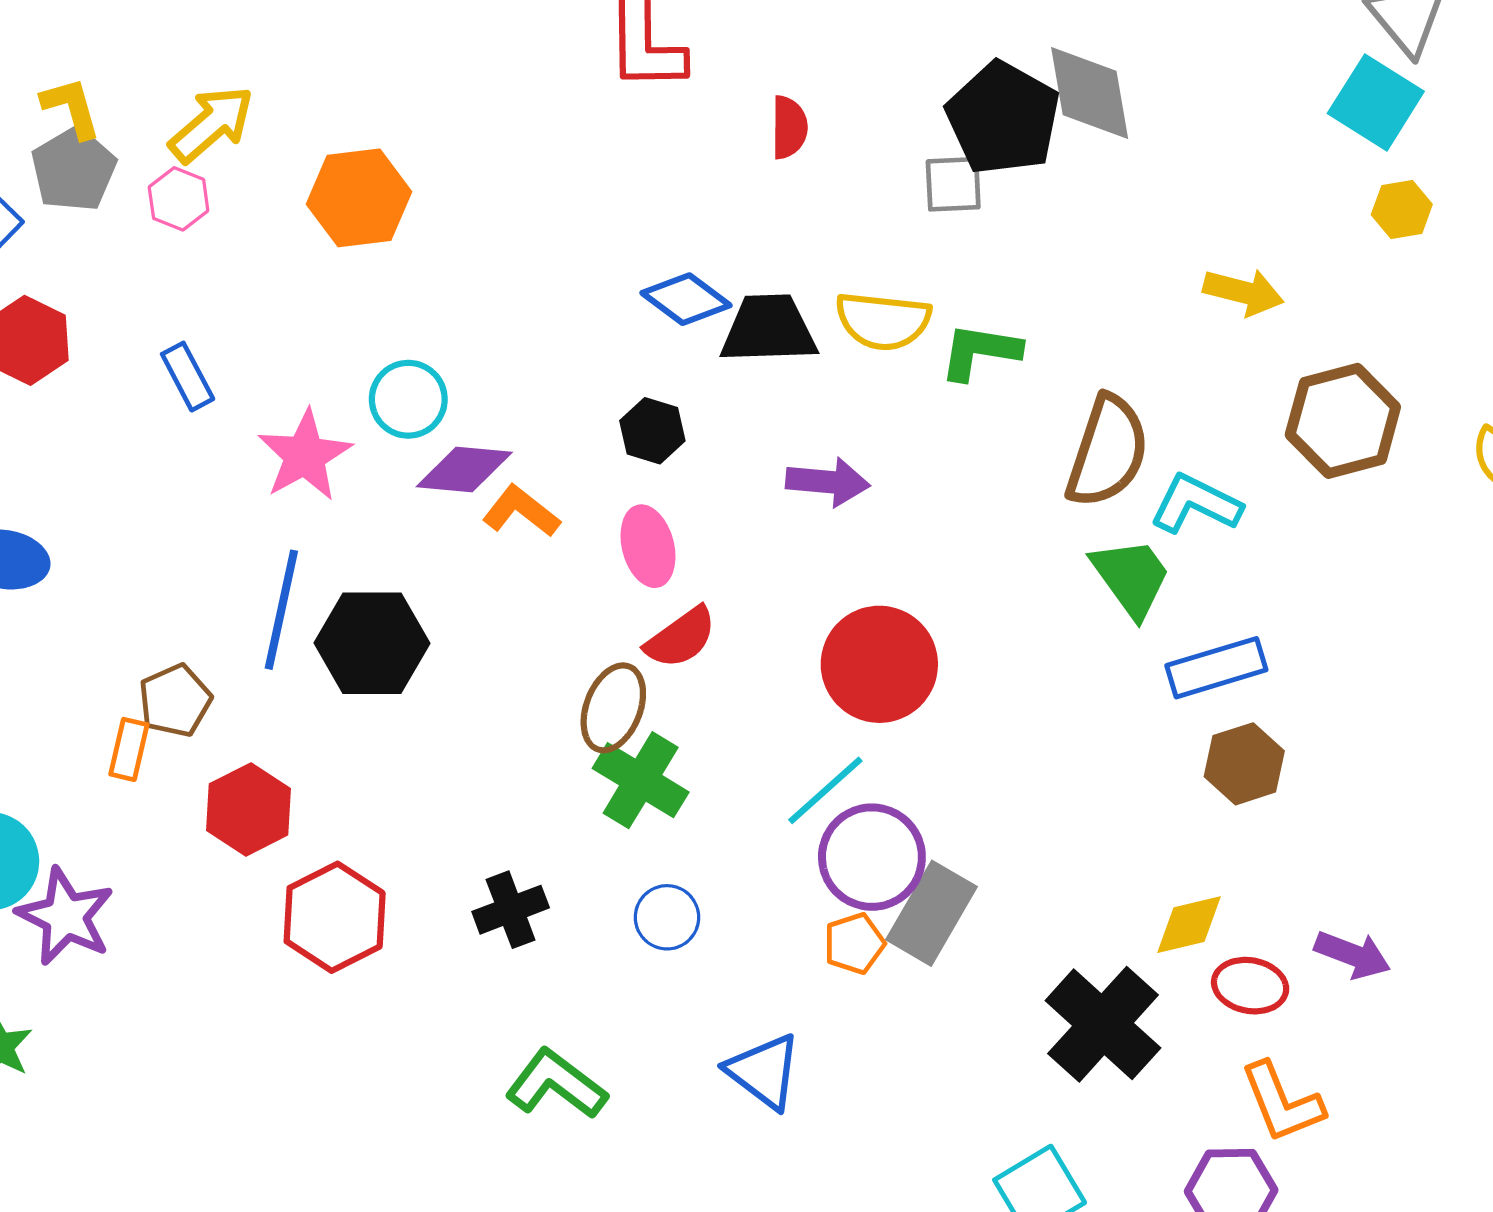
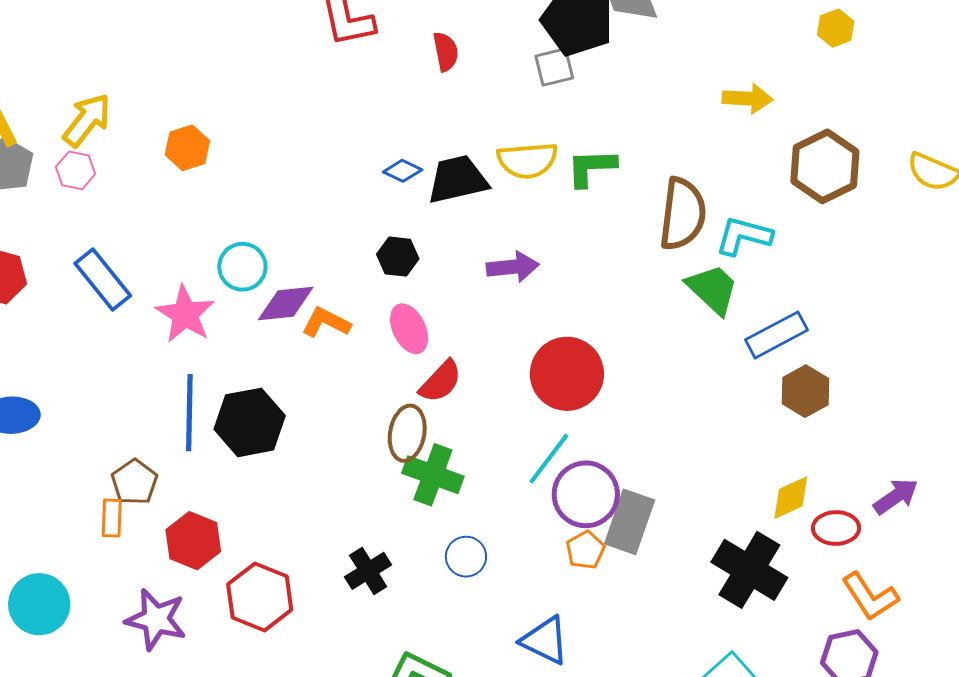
orange hexagon: (359, 198) -> (187, 148), size x0.7
blue diamond: (686, 299) -> (403, 171), size x0.7
blue rectangle: (188, 377) -> (103, 279), size x1.5
purple star: (65, 916) -> (156, 619), moved
purple arrow: (1353, 955) -> (896, 496), turned -45

